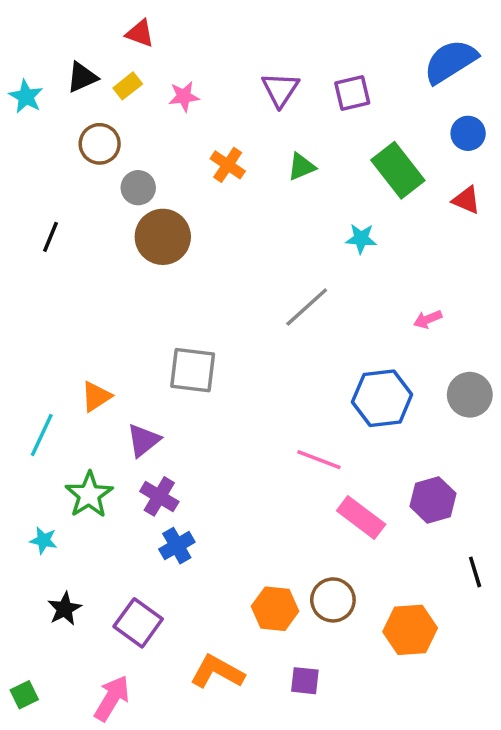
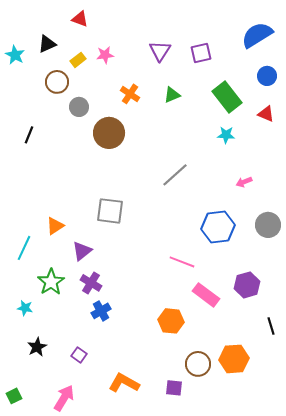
yellow rectangle: (128, 86) -> (78, 60), moved
brown circle: (163, 237) -> (109, 133), moved
cyan star: (361, 239) -> (226, 135), moved
brown circle: (333, 600) -> (198, 364), moved
orange hexagon: (275, 609) -> (171, 321), moved
purple square: (138, 623) -> (79, 355), size x0.6

